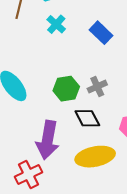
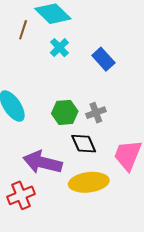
purple arrow: (48, 140) -> (43, 162), turned 90

